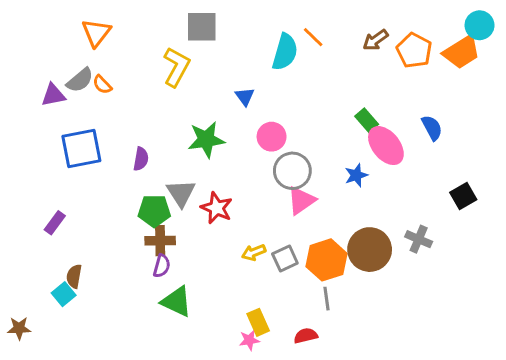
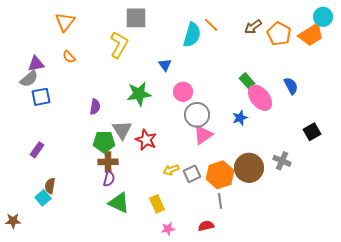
gray semicircle: (80, 80) -> (29, 79), moved
blue square: (81, 149) -> (41, 97), moved, size x0.7
yellow rectangle: (258, 322) -> (157, 204), moved

